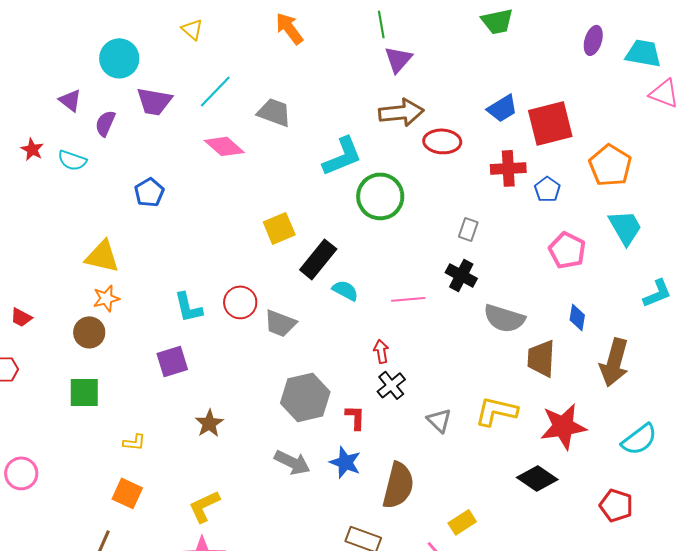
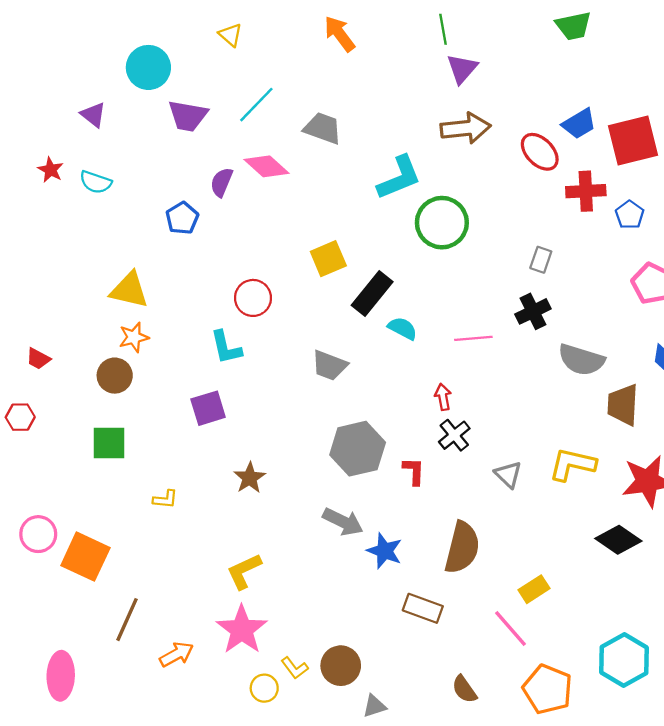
purple semicircle: (105, 123) -> (222, 182), moved
red ellipse: (442, 141) -> (540, 152), moved, turned 42
black cross: (461, 275) -> (533, 311), turned 36
red circle: (240, 302) -> (253, 298), moved
blue star: (345, 462) -> (385, 551), moved
orange square: (127, 493) -> (85, 557), moved, size x1.4

